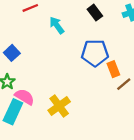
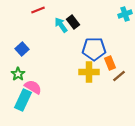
black rectangle: (95, 13) -> (73, 22), moved
yellow cross: (59, 106) -> (89, 72), moved, turned 36

